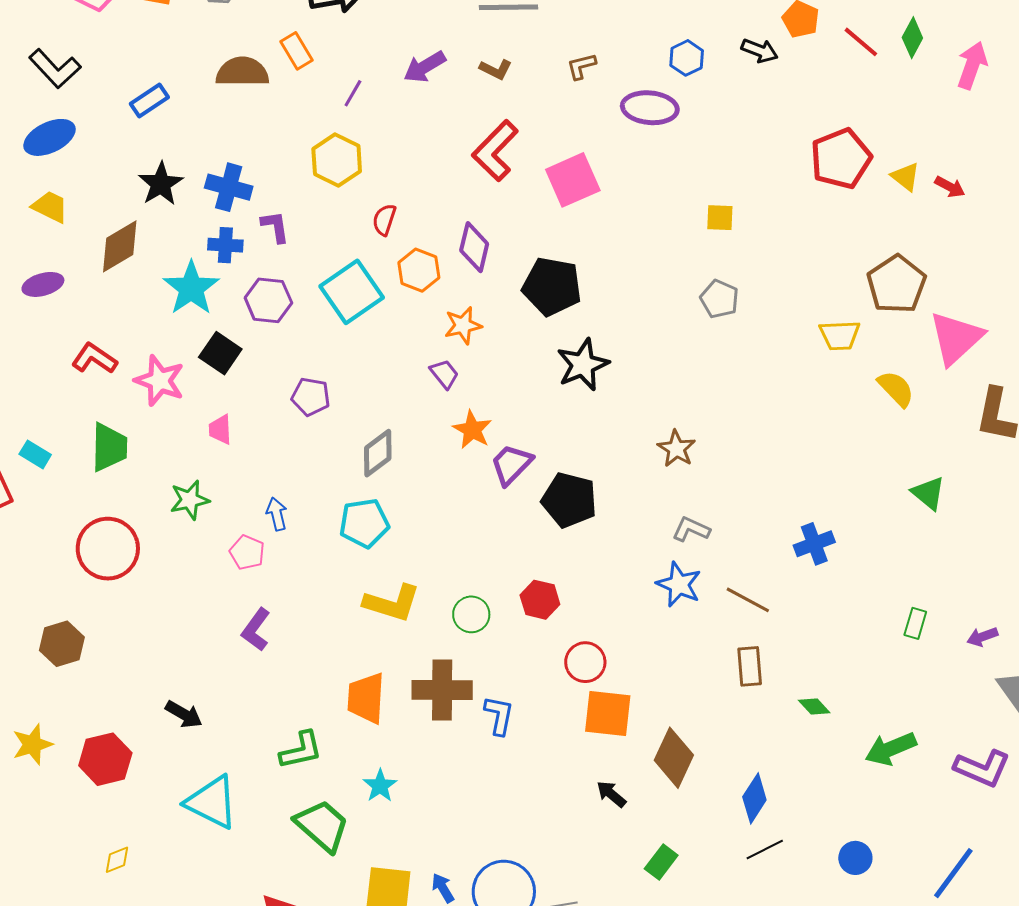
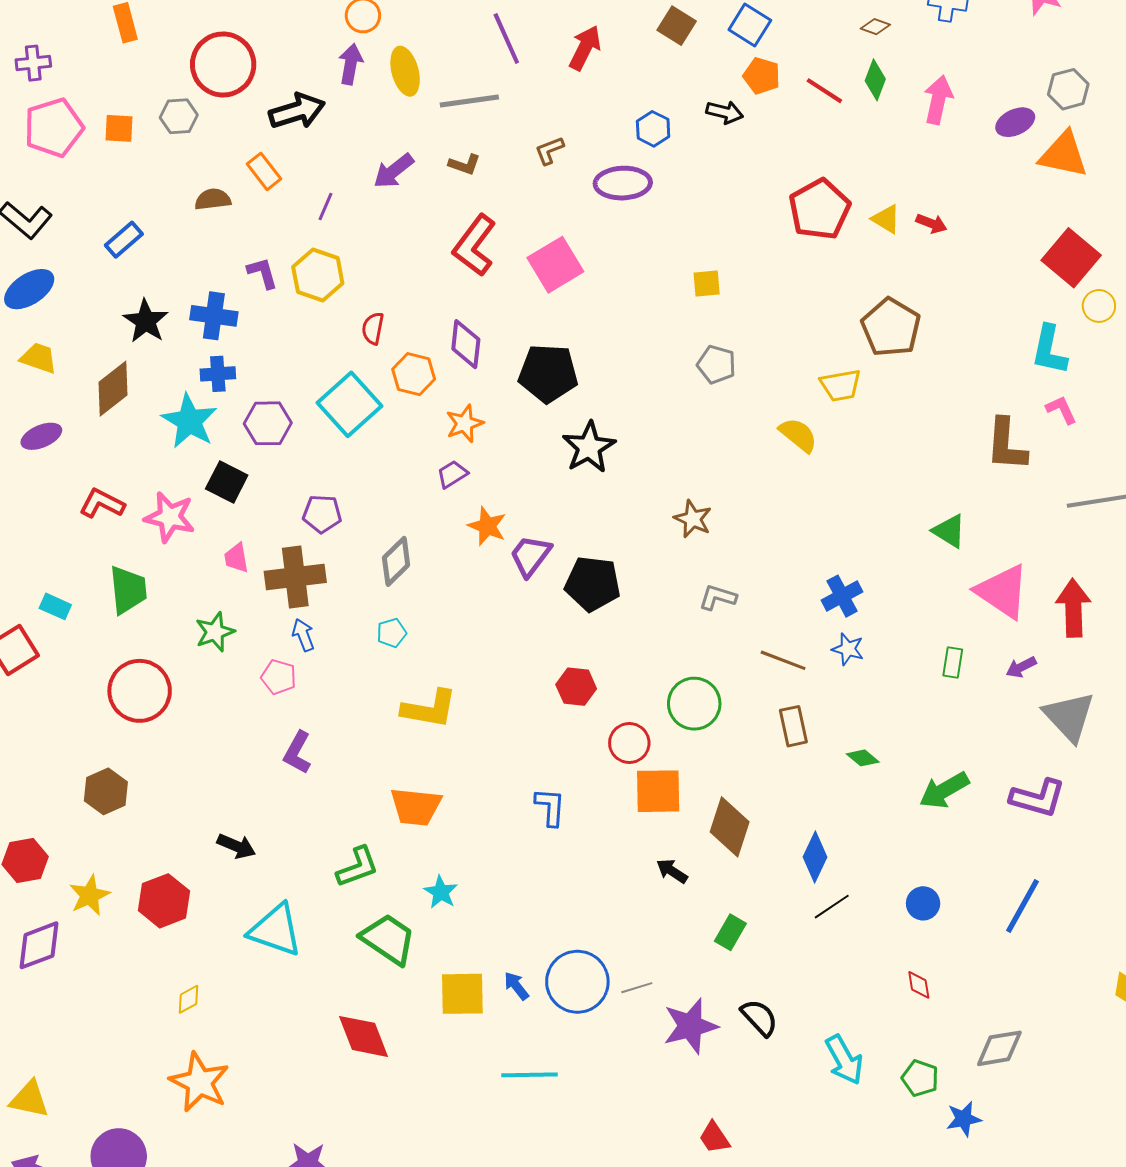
brown semicircle: (242, 72) -> (213, 199), size x0.7
purple L-shape: (275, 227) -> (263, 273), moved
pink triangle: (956, 338) -> (1002, 591), moved, turned -36
purple trapezoid: (444, 374) -> (452, 474), turned -76
yellow semicircle: (896, 389) -> (798, 435), moved
cyan pentagon: (364, 523) -> (392, 633), size x0.6
blue star: (679, 584) -> (848, 649), moved, size x0.7
green circle: (471, 614) -> (694, 704), moved, size x1.4
brown cross: (442, 690) -> (295, 577), moved
orange trapezoid: (366, 698) -> (416, 807), turned -80

